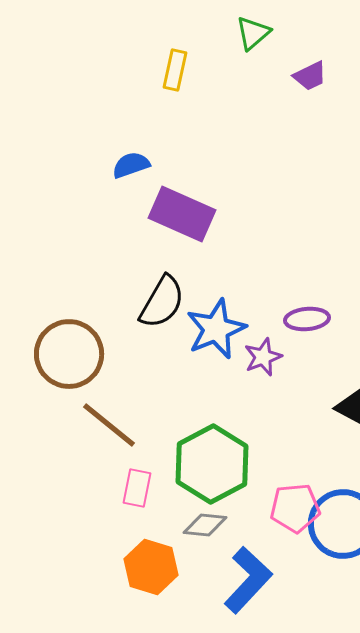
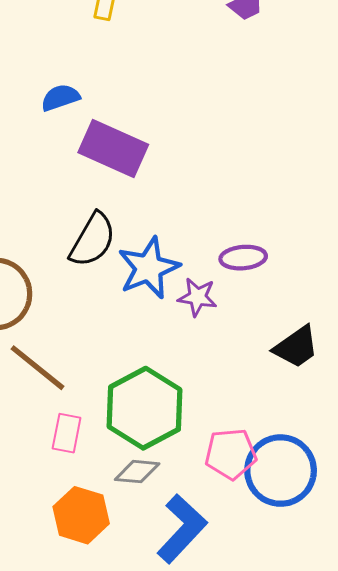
purple star: (263, 357) -> (197, 297), turned 30

